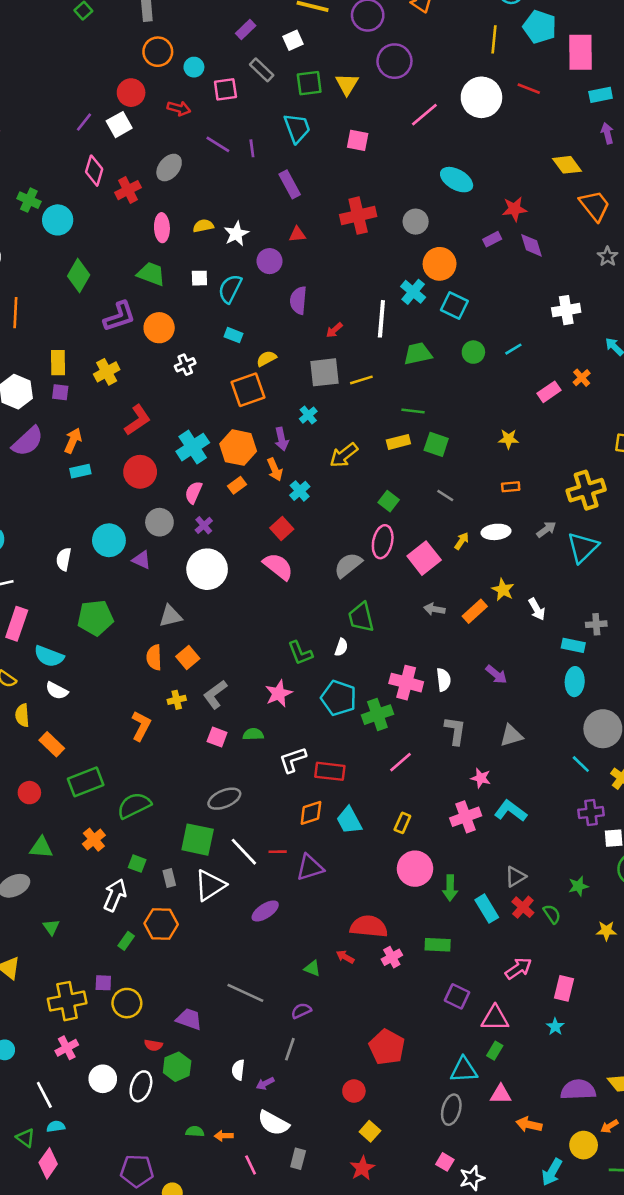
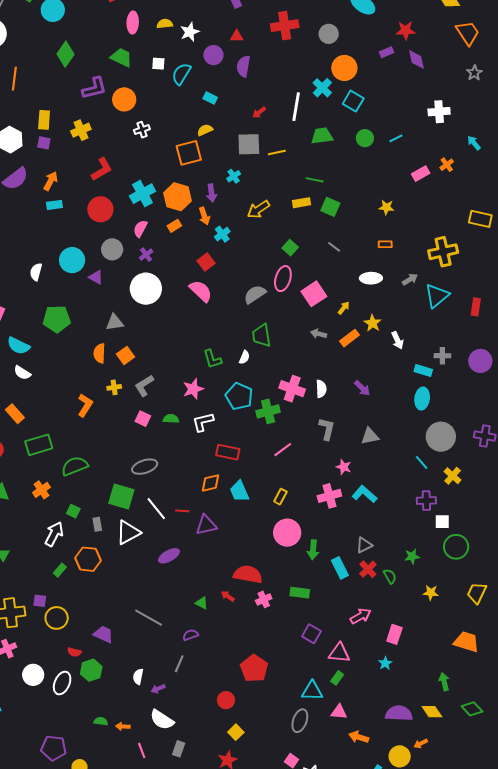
purple semicircle: (298, 300) -> (243, 66), moved
cyan rectangle: (234, 335) -> (210, 98), moved
yellow arrow: (462, 541) -> (344, 308), moved
white L-shape: (293, 760) -> (203, 422), moved

